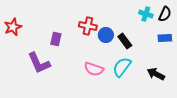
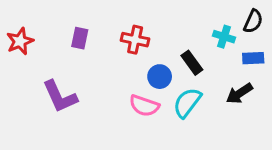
cyan cross: (146, 14) -> (224, 37), moved
blue circle: (106, 35) -> (160, 77), moved
purple rectangle: (56, 39) -> (80, 38), moved
black arrow: (156, 74) -> (239, 93), moved, turned -60

